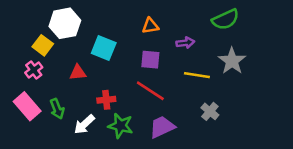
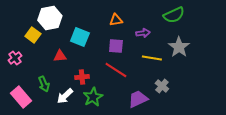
pink cross: (34, 70) -> (15, 58), moved
pink rectangle: (27, 106) -> (21, 97), moved
green star: (121, 126) -> (93, 97), turned 30
purple trapezoid: (162, 127) -> (138, 99), moved

